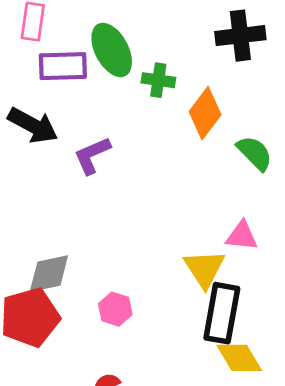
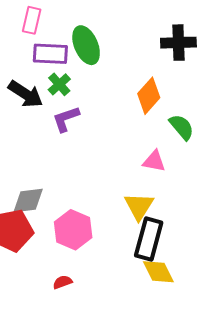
green cross: (158, 80) -> (59, 84), moved, turned 35
pink triangle: (242, 236) -> (154, 161), moved
pink hexagon: (115, 309) -> (73, 230), size x1.6

